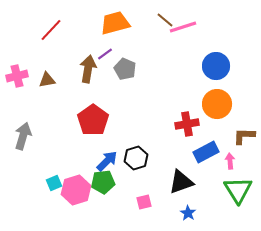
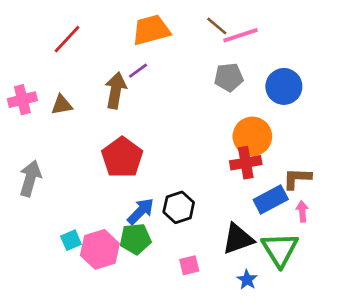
gray pentagon: (125, 69) -> (229, 77), moved, turned -30
orange circle: (217, 104) -> (252, 136), moved
brown L-shape: (244, 136) -> (297, 178), moved
green triangle: (238, 190) -> (280, 249), moved

